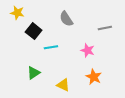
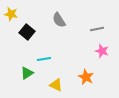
cyan line: (51, 47) -> (44, 59), moved
pink star: (88, 50) -> (102, 51), moved

